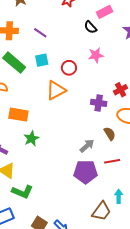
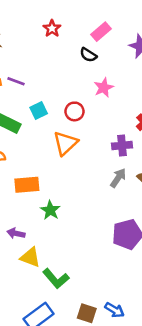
purple line: (40, 33) -> (16, 81), moved
gray arrow: (87, 146) -> (118, 178), moved
green L-shape: (22, 192) -> (56, 279), turned 40

